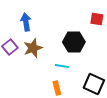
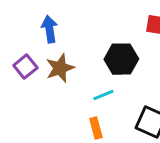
cyan line: (62, 66) -> (103, 95), turned -32

